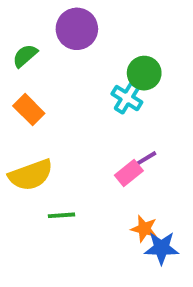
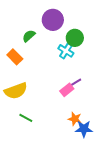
purple circle: (77, 29) -> (53, 20), moved
green semicircle: (25, 56) -> (29, 36), moved
green line: (62, 215) -> (26, 118), moved, turned 32

